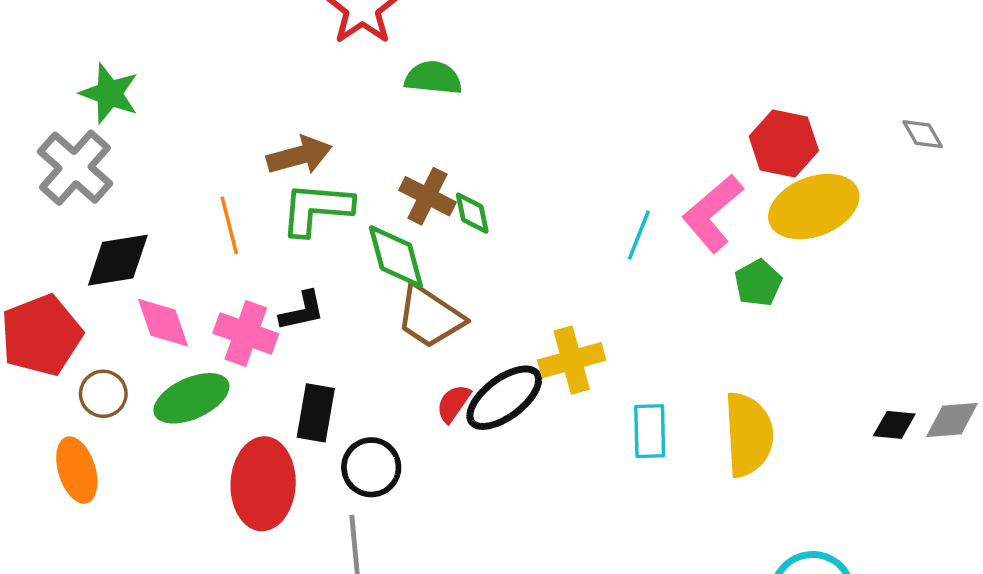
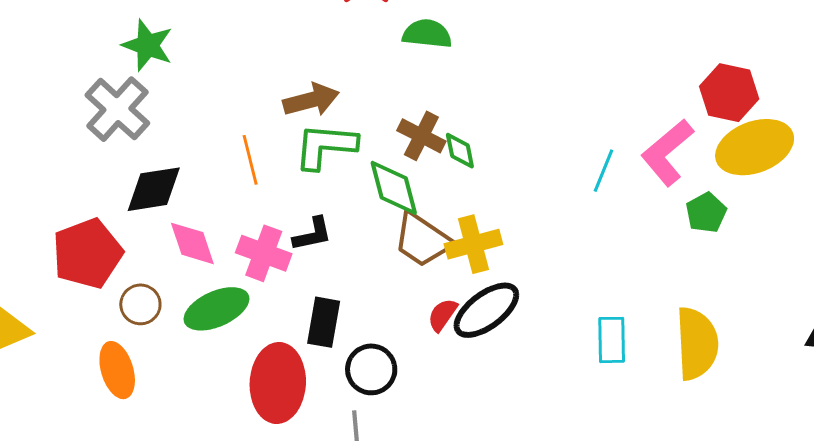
yellow cross: (572, 360) -> (473, 244), moved

